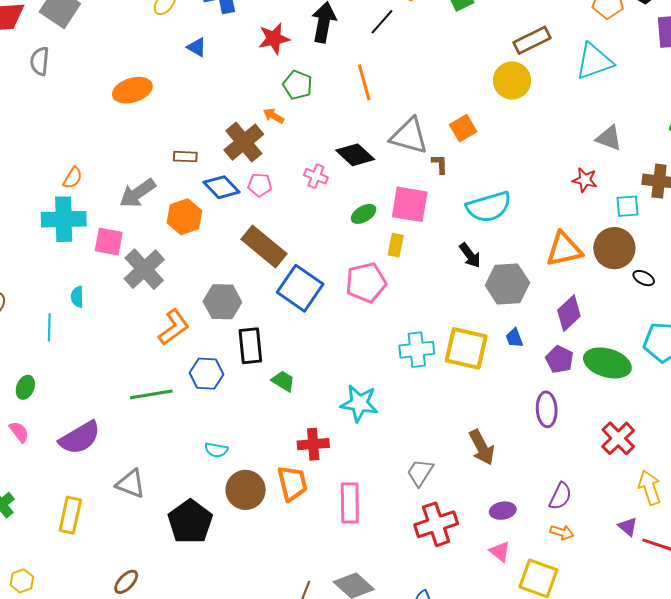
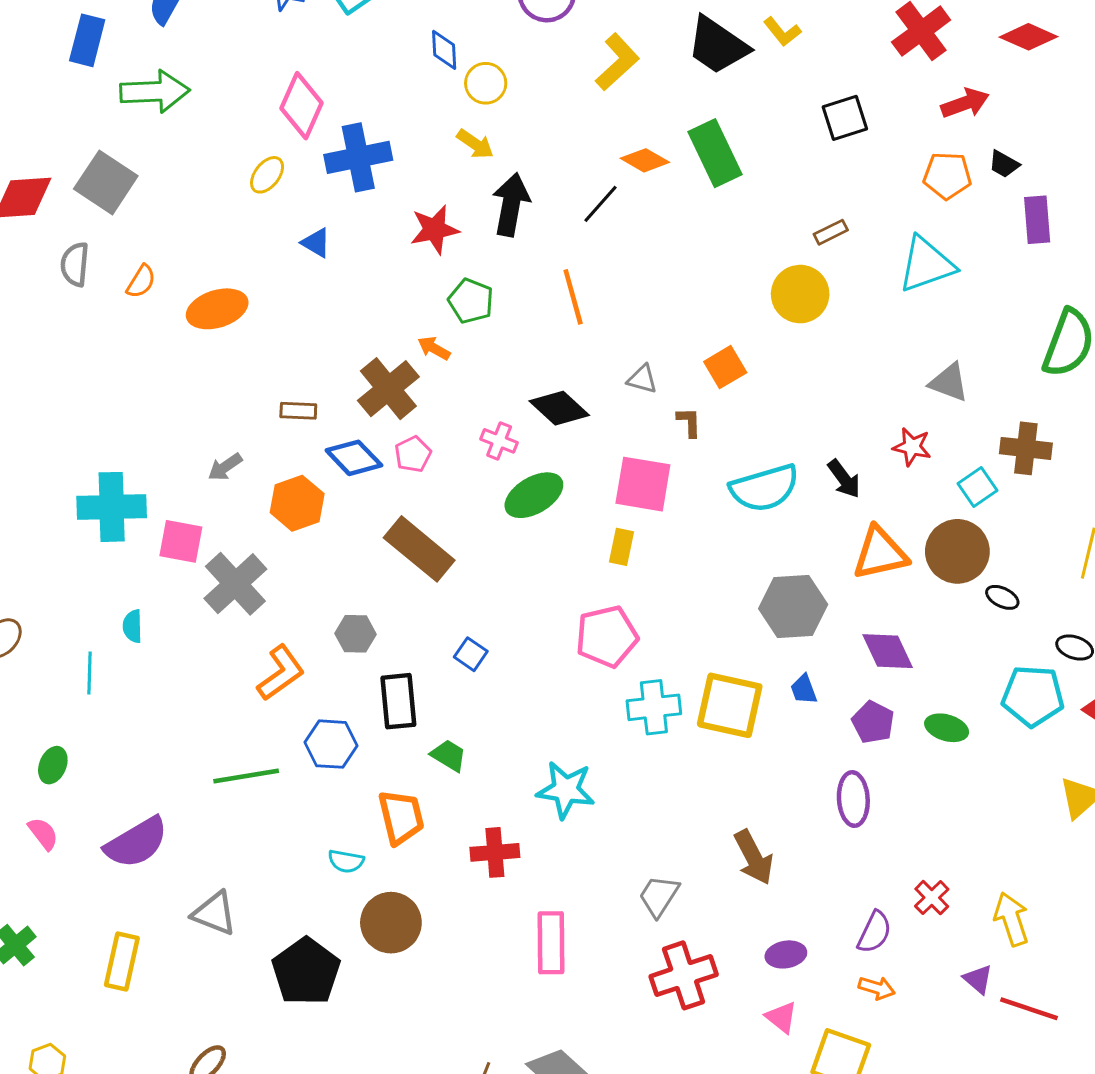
brown rectangle: (532, 40) -> (831, 232), size x0.6
gray triangle: (409, 136) -> (642, 379), size x0.5
orange semicircle: (73, 178) -> (141, 281), moved
pink pentagon: (260, 185) -> (413, 454), turned -30
gray arrow: (137, 193) -> (225, 467), size x0.6
cyan square: (627, 206) -> (977, 487), turned -30
green ellipse: (364, 214) -> (534, 495), moved, size x1.5
black arrow: (470, 255) -> (844, 479), moved
pink pentagon: (366, 282) -> (607, 636), moved
blue square: (300, 288) -> (471, 654), moved, size x0.5
gray hexagon: (222, 302) -> (356, 634), size x0.7
purple diamond: (569, 313) -> (888, 651), turned -72
green ellipse: (607, 363) -> (947, 728), size x0.6
red cross: (618, 438) -> (932, 898), moved, size x0.7
orange trapezoid: (292, 483) -> (401, 817), moved

